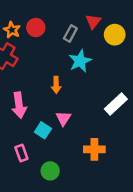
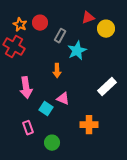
red triangle: (93, 22) -> (88, 18), turned 32
gray rectangle: (70, 33) -> (60, 36), moved
pink triangle: (63, 118) -> (63, 99), turned -40

